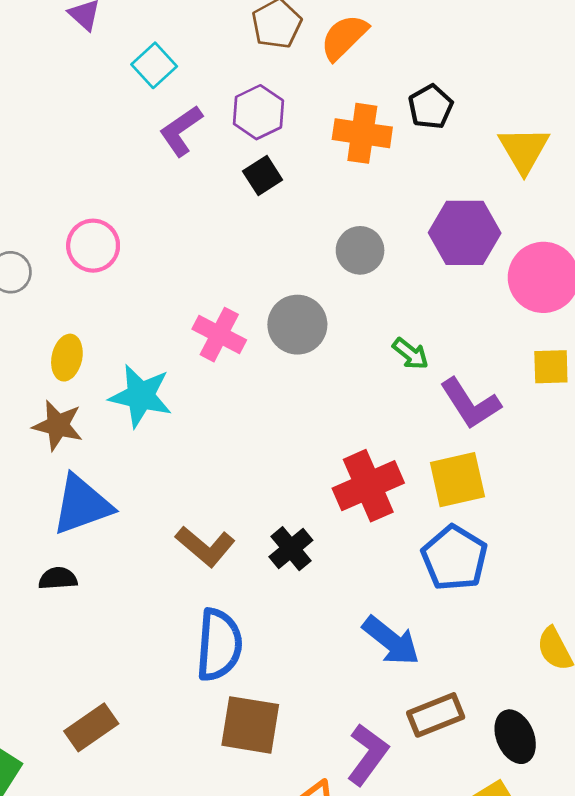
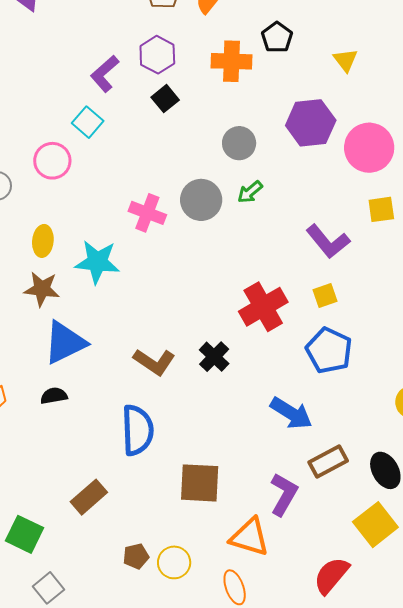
cyan square: (154, 65) -> (88, 122), moved
yellow triangle: (524, 150) -> (345, 60), size x0.7
green arrow: (411, 354) -> (250, 192), moved, turned 108
yellow square: (457, 480) -> (325, 296), size x0.6
blue semicircle: (219, 645) -> (138, 430), moved

